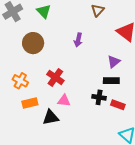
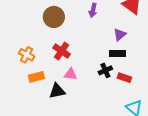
purple arrow: (78, 40) -> (93, 10), moved
brown circle: (33, 43) -> (54, 17), moved
black cross: (99, 97) -> (105, 70), turned -32

